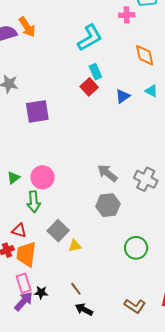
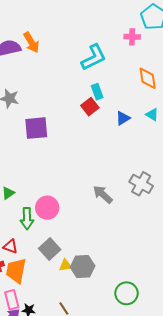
pink circle: (42, 177) -> (47, 208), moved
gray cross: (146, 179) -> (141, 184), moved
gray hexagon: (108, 205) -> (83, 267), moved
green circle: (136, 248) -> (126, 293), moved

